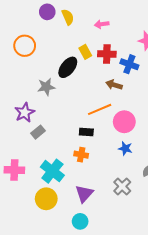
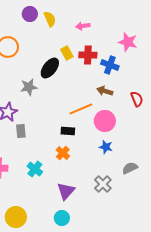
brown arrow: (114, 85) -> (105, 91), moved
gray rectangle: (38, 132) -> (21, 131), turned -56
orange cross: (81, 155) -> (63, 153), turned 32
cyan cross: (52, 171) -> (35, 169), size x0.7
yellow circle: (46, 199) -> (16, 217), moved

